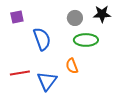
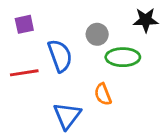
gray circle: (75, 18) -> (97, 34), moved
red line: (20, 73) -> (24, 73), moved

